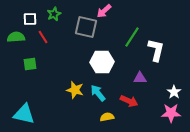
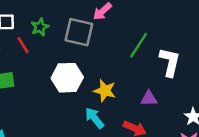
green star: (54, 14) -> (40, 27), moved
white hexagon: (102, 62) -> (67, 78), moved
yellow star: (75, 90) -> (105, 91), moved

